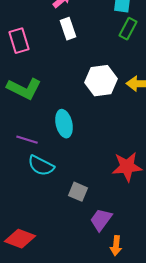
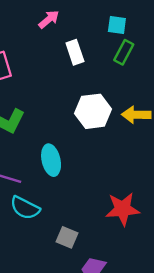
white rectangle: (68, 29) -> (75, 52), moved

